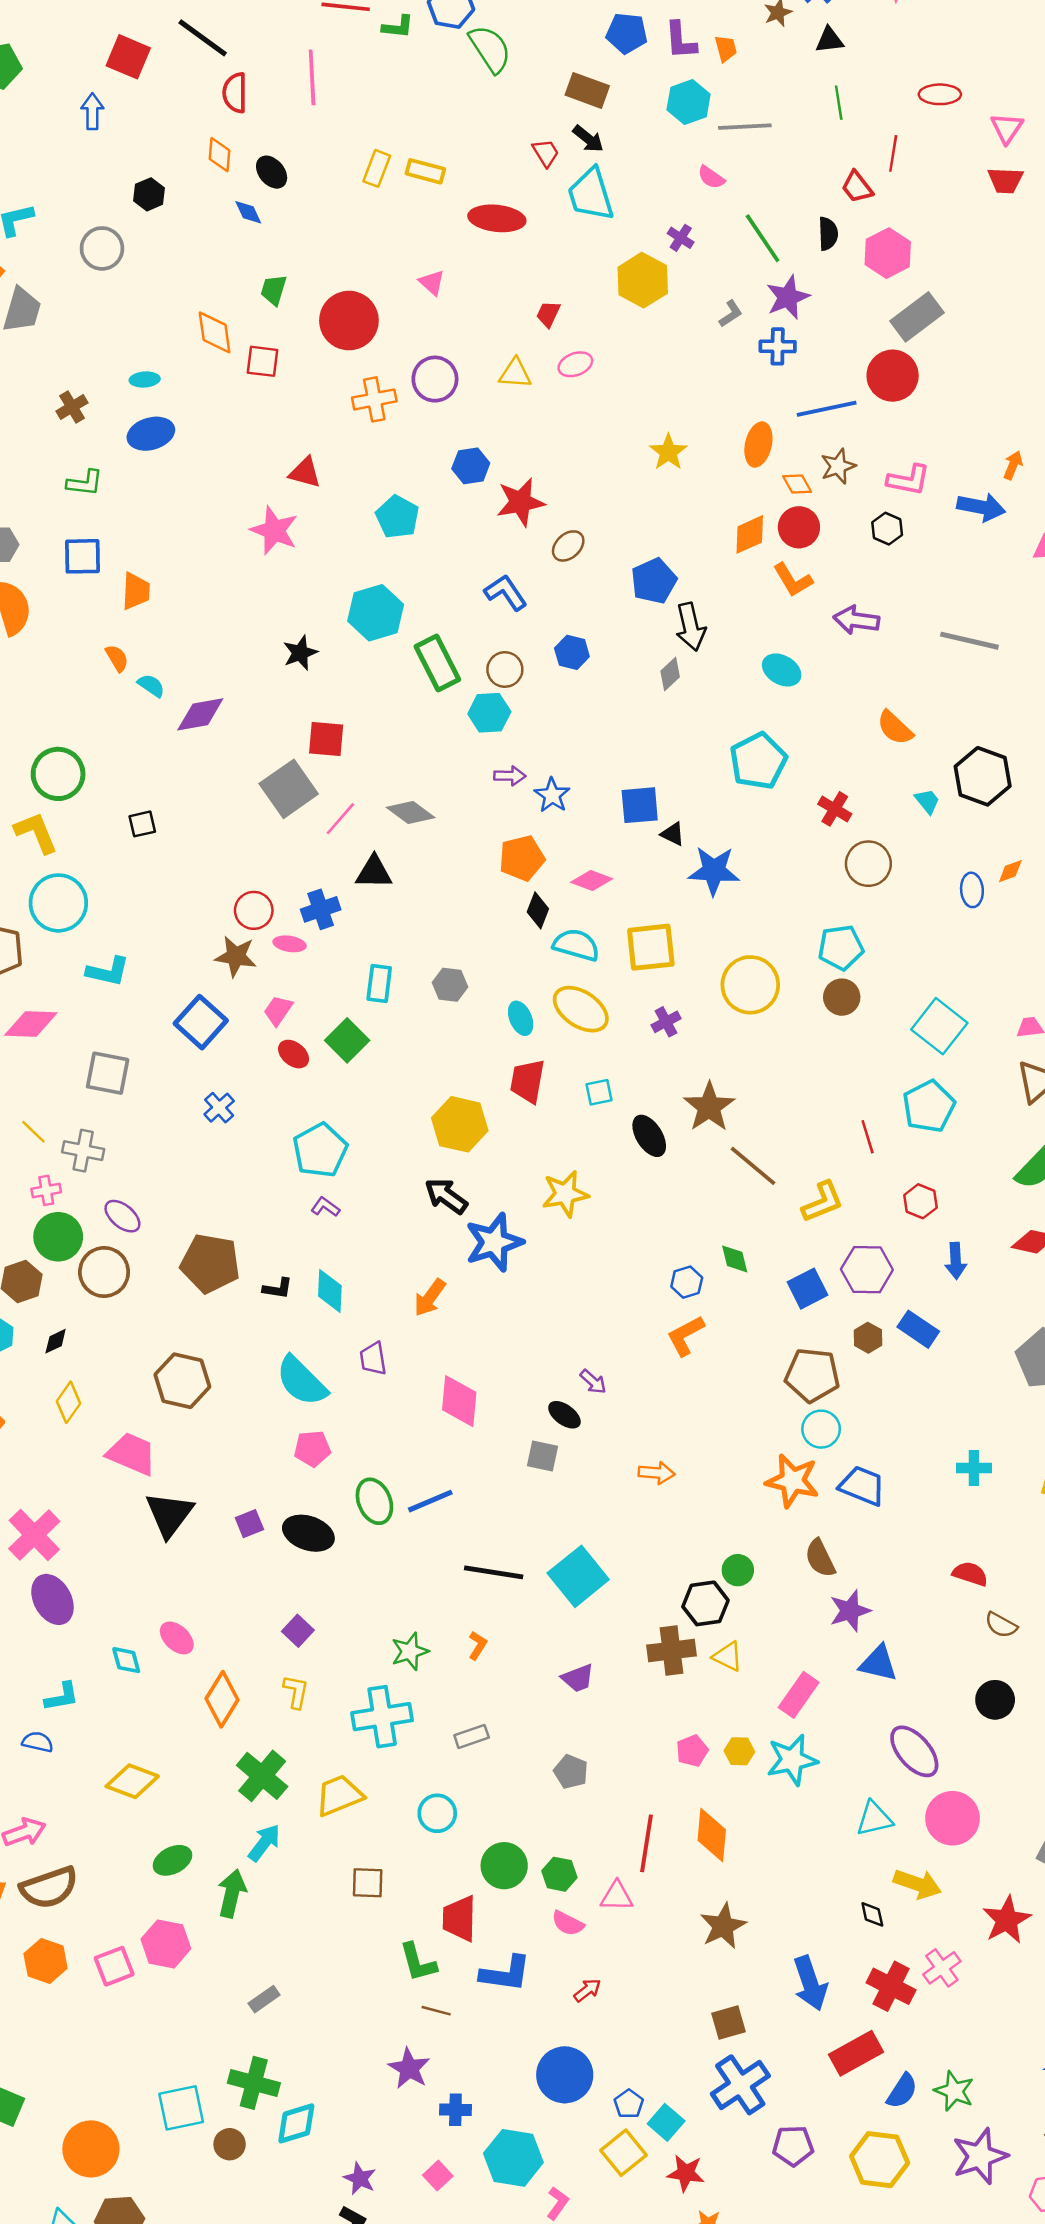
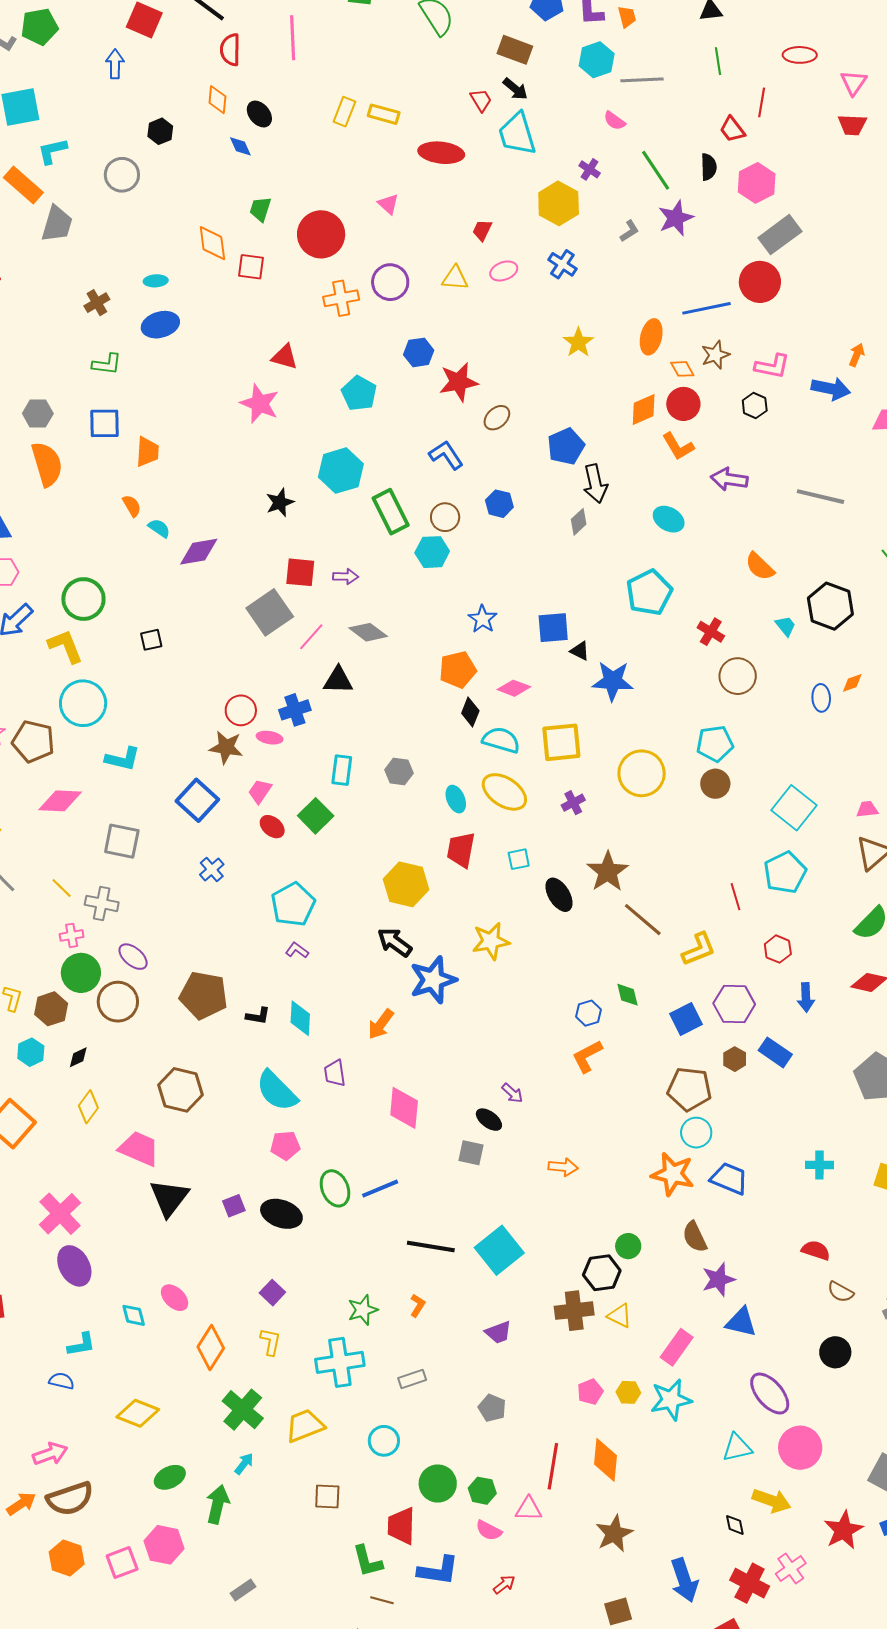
blue cross: (778, 346) -> (562, 264), moved, turned 32
purple arrow: (510, 776) -> (346, 577), moved
cyan arrow: (264, 1843) -> (244, 1464), size x0.7

